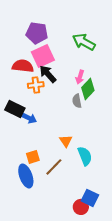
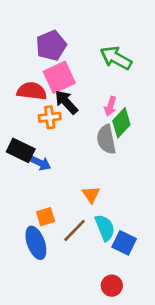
purple pentagon: (37, 33) -> (51, 46), turned -30
gray semicircle: (77, 101) -> (106, 139), size x1.5
cyan semicircle: (85, 156) -> (105, 228), moved
blue square: (90, 198) -> (124, 243), moved

